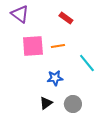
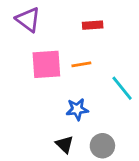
red rectangle: (66, 18) -> (93, 25), turned -40
black triangle: (46, 103) -> (65, 144), turned -40

